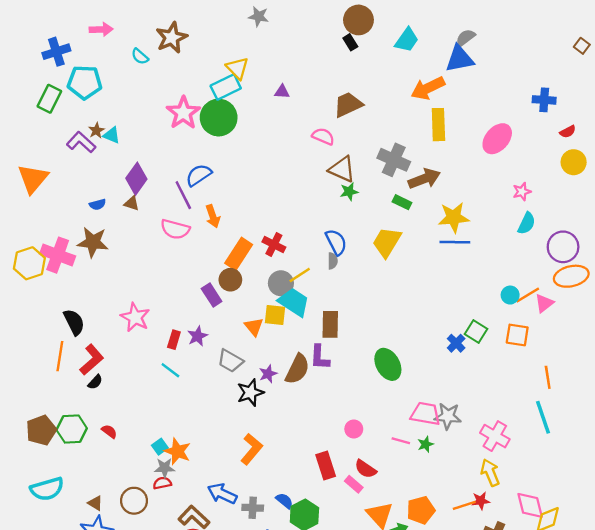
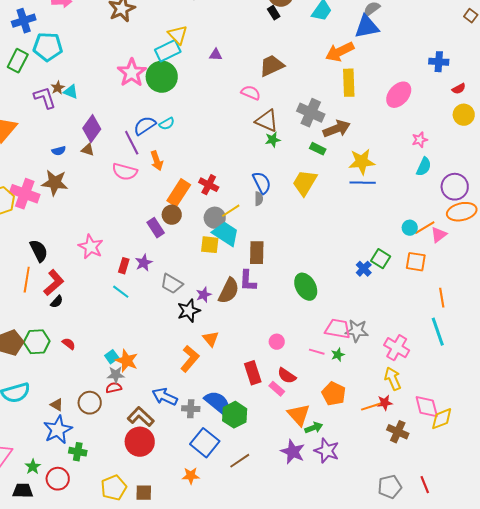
cyan semicircle: (140, 56) -> (167, 124), moved, turned -70
purple L-shape: (81, 142) -> (45, 98), turned 30
orange triangle: (254, 327) -> (211, 339), moved
blue semicircle: (284, 501) -> (218, 403), size x1.8
orange pentagon: (421, 510) -> (334, 394), moved, turned -30

